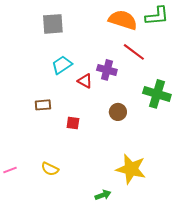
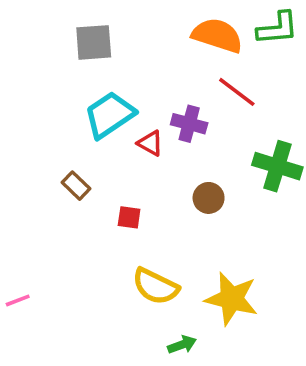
cyan trapezoid: (62, 65) -> (110, 115), size x1.4
brown rectangle: (43, 105) -> (76, 186), turned 49
yellow semicircle: (50, 169) -> (156, 286), moved, size x1.5

